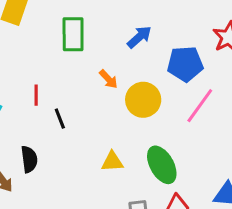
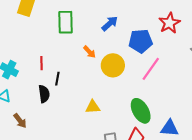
black line: (60, 119) -> (57, 79), turned 32
black semicircle: (29, 159) -> (44, 94), moved
green ellipse: (162, 165) -> (141, 111), moved

